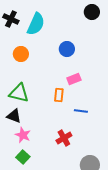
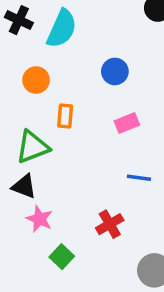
green triangle: (19, 93) -> (33, 147), turned -35
orange rectangle: (59, 95) -> (65, 116), moved
green square: (23, 157) -> (62, 257), moved

